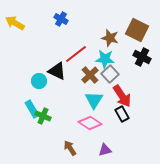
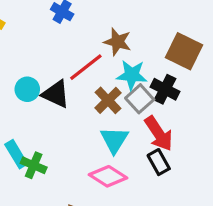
brown square: (137, 30) -> (184, 51), moved
brown star: (110, 38) -> (118, 42), moved
black cross: (142, 57) -> (165, 89), moved
cyan circle: (39, 81) -> (27, 89), moved

